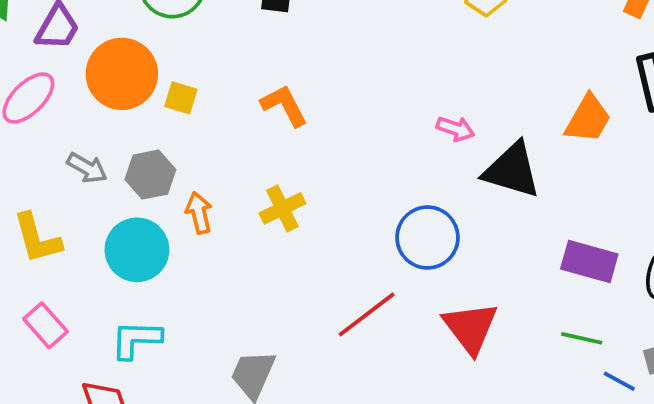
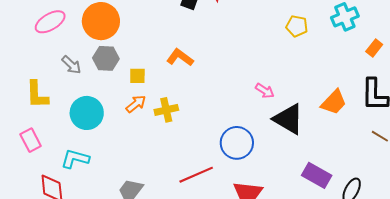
yellow square: (181, 98) -> (137, 76), moved, turned -30
orange L-shape: (284, 105) -> (180, 57), turned -40
gray hexagon: (150, 175) -> (106, 58), moved
orange arrow: (199, 213) -> (136, 104), moved, turned 50

